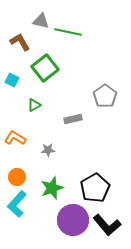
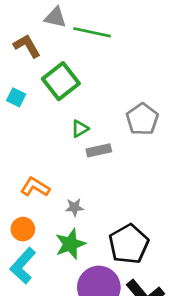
green triangle: (34, 105) -> (80, 129), moved
orange L-shape: (15, 138) -> (35, 187), moved
gray star: (48, 150) -> (74, 207), moved

